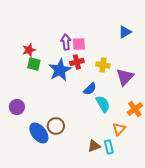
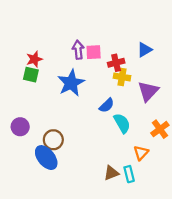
blue triangle: (125, 32) -> (144, 50), moved
red cross: (77, 62) -> (116, 63), moved
green square: (34, 64) -> (31, 75), moved
brown circle: (56, 126) -> (53, 140), moved

